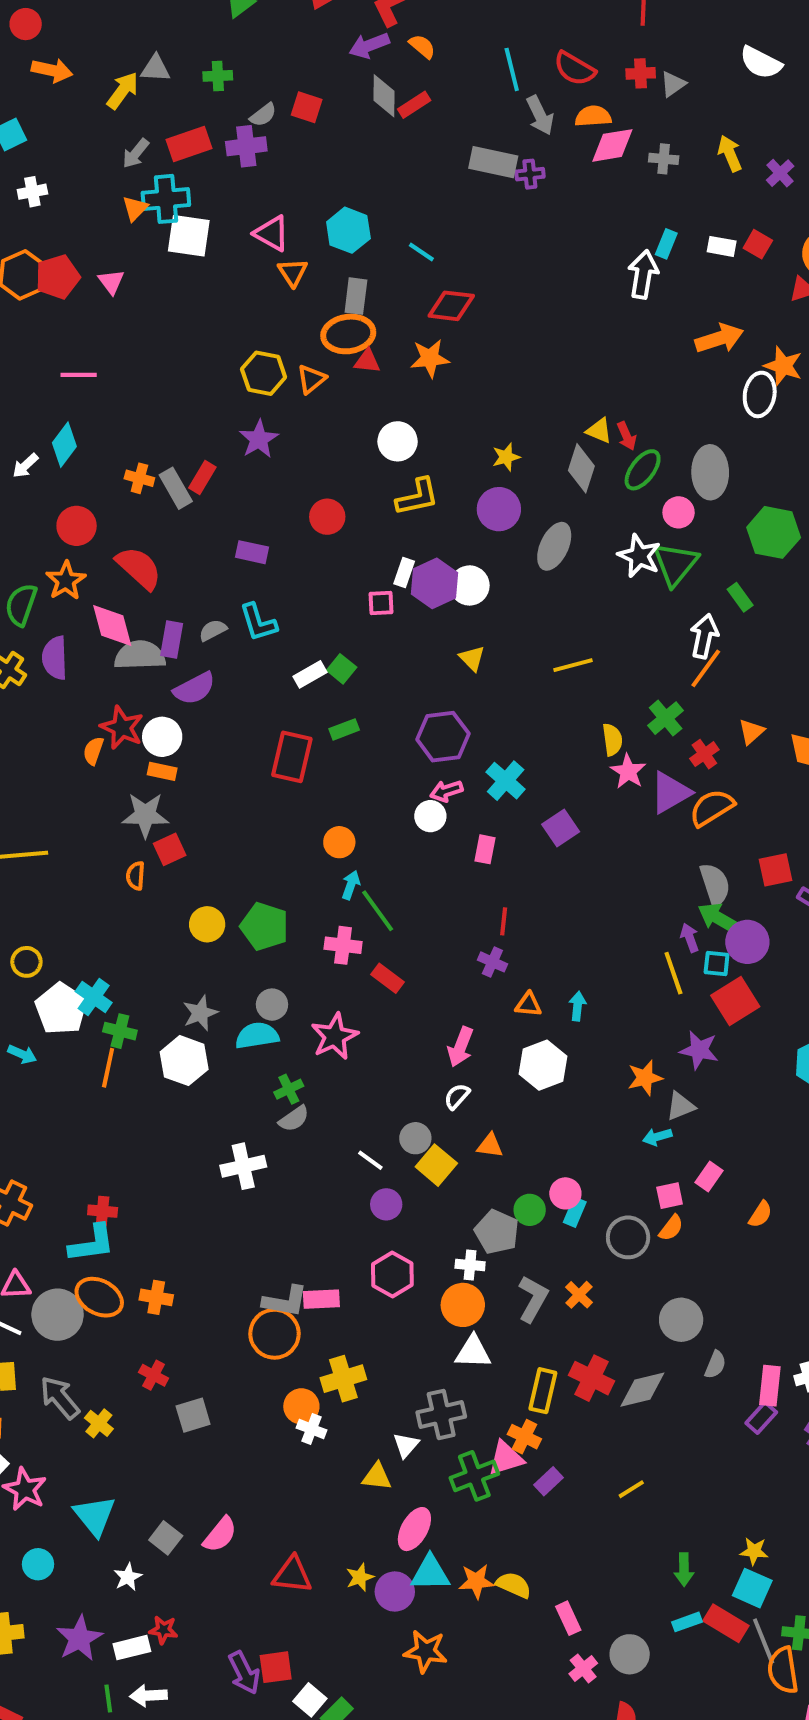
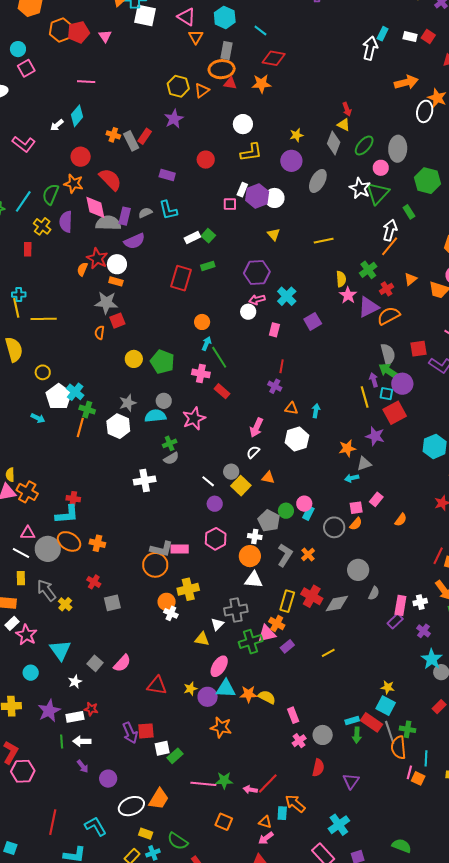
red arrow: (627, 436) -> (347, 109), moved
orange star: (66, 581) -> (74, 184), turned -30
green arrow: (684, 1570) -> (357, 735), moved
white square: (310, 1700) -> (162, 748), turned 35

